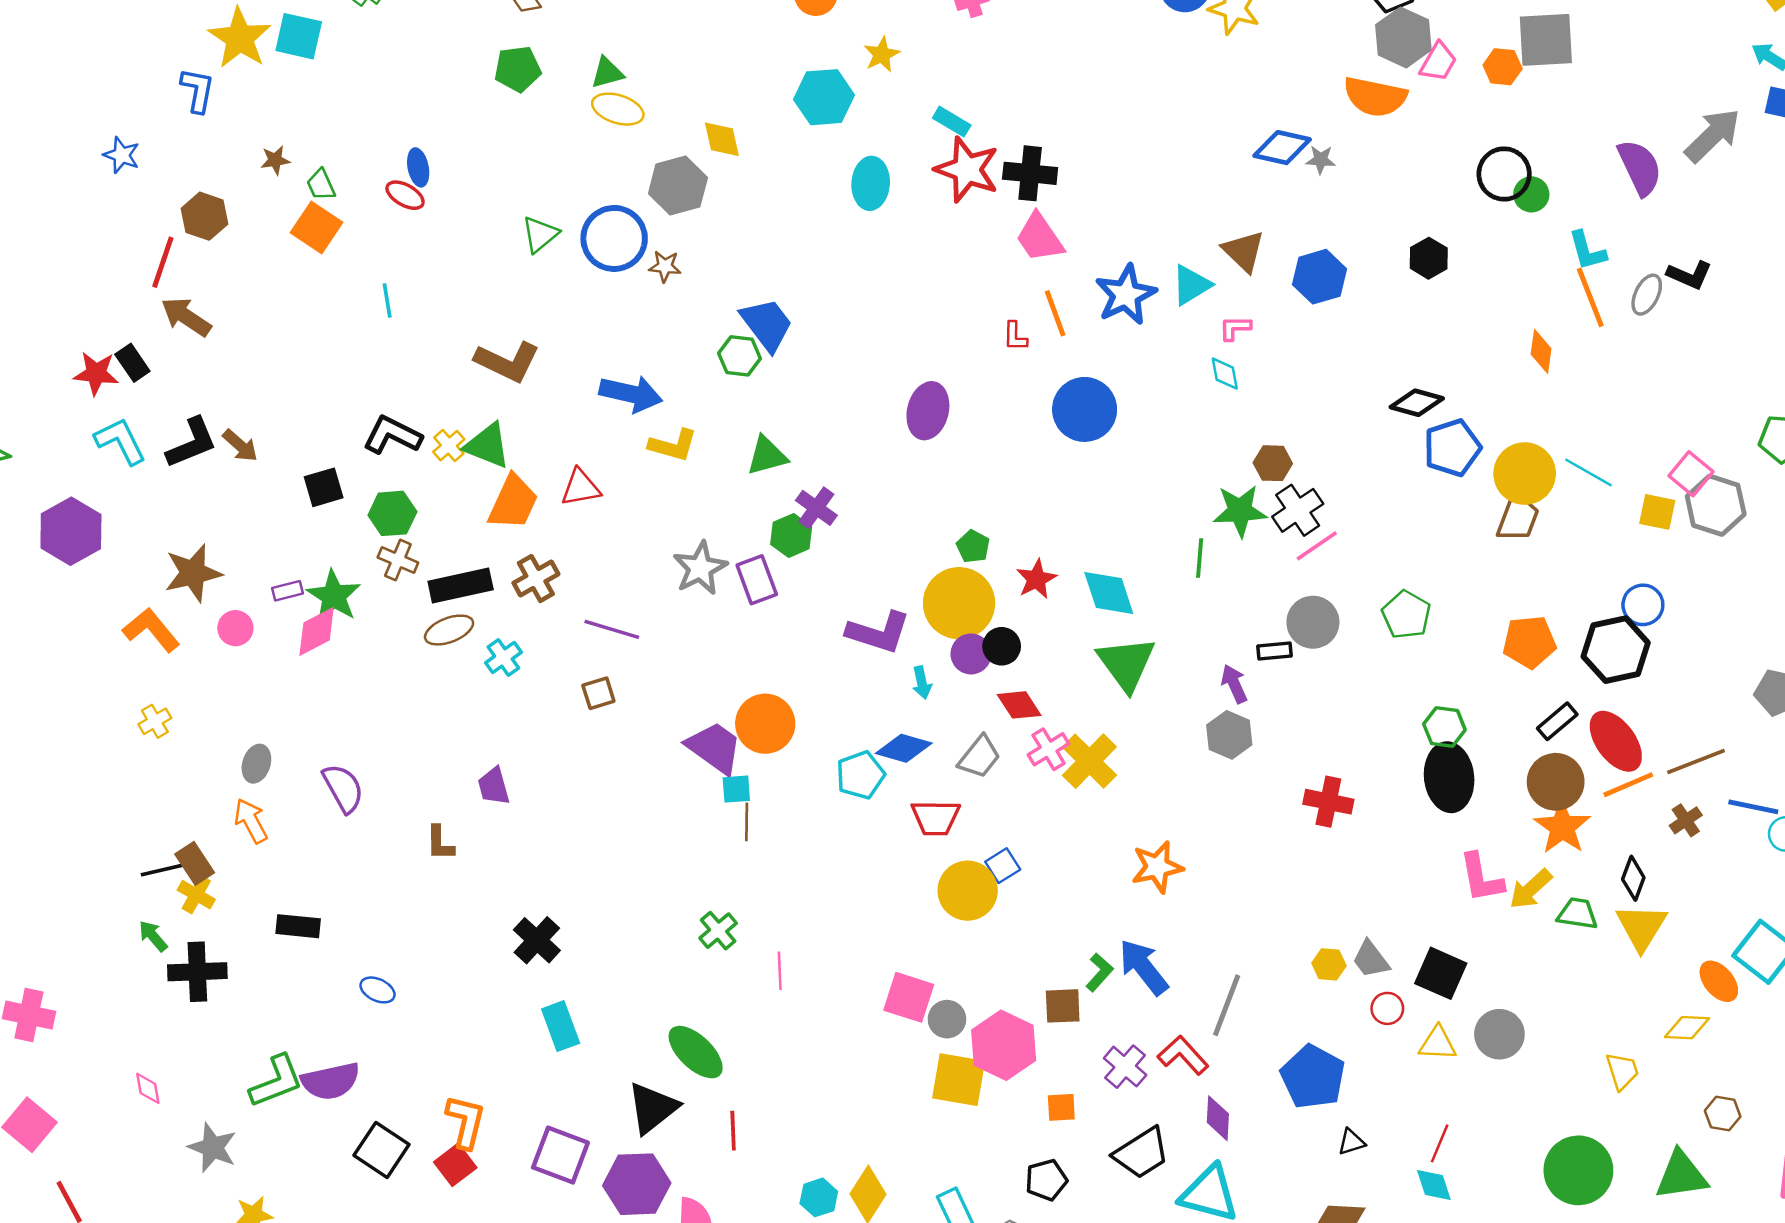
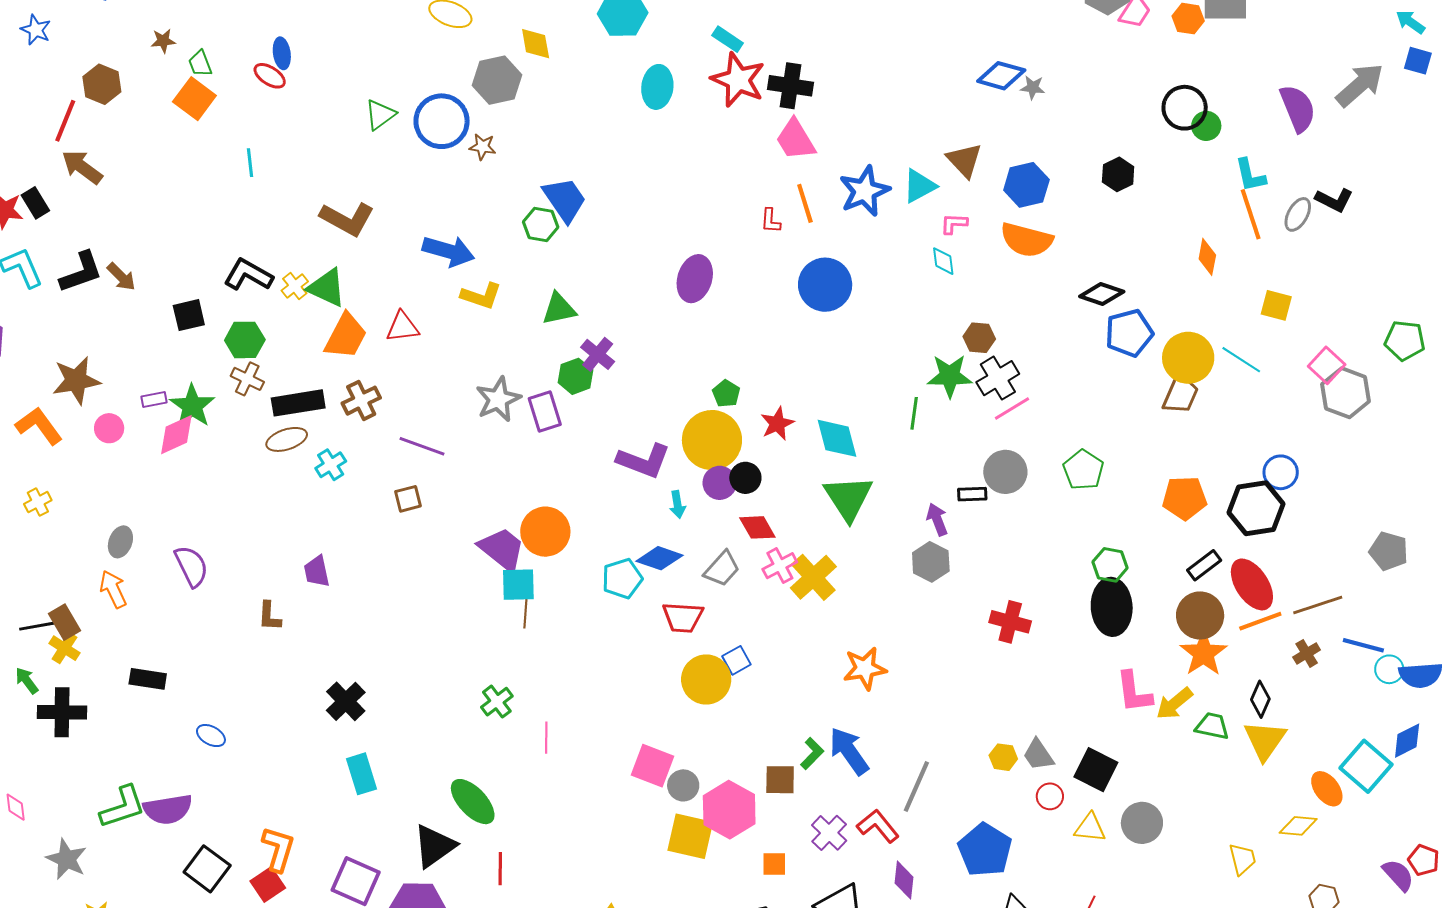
orange semicircle: (1375, 97) -> (1027, 240), moved
yellow square: (1657, 512) -> (1276, 305), moved
cyan square: (736, 789) -> (518, 585), size x1.4

